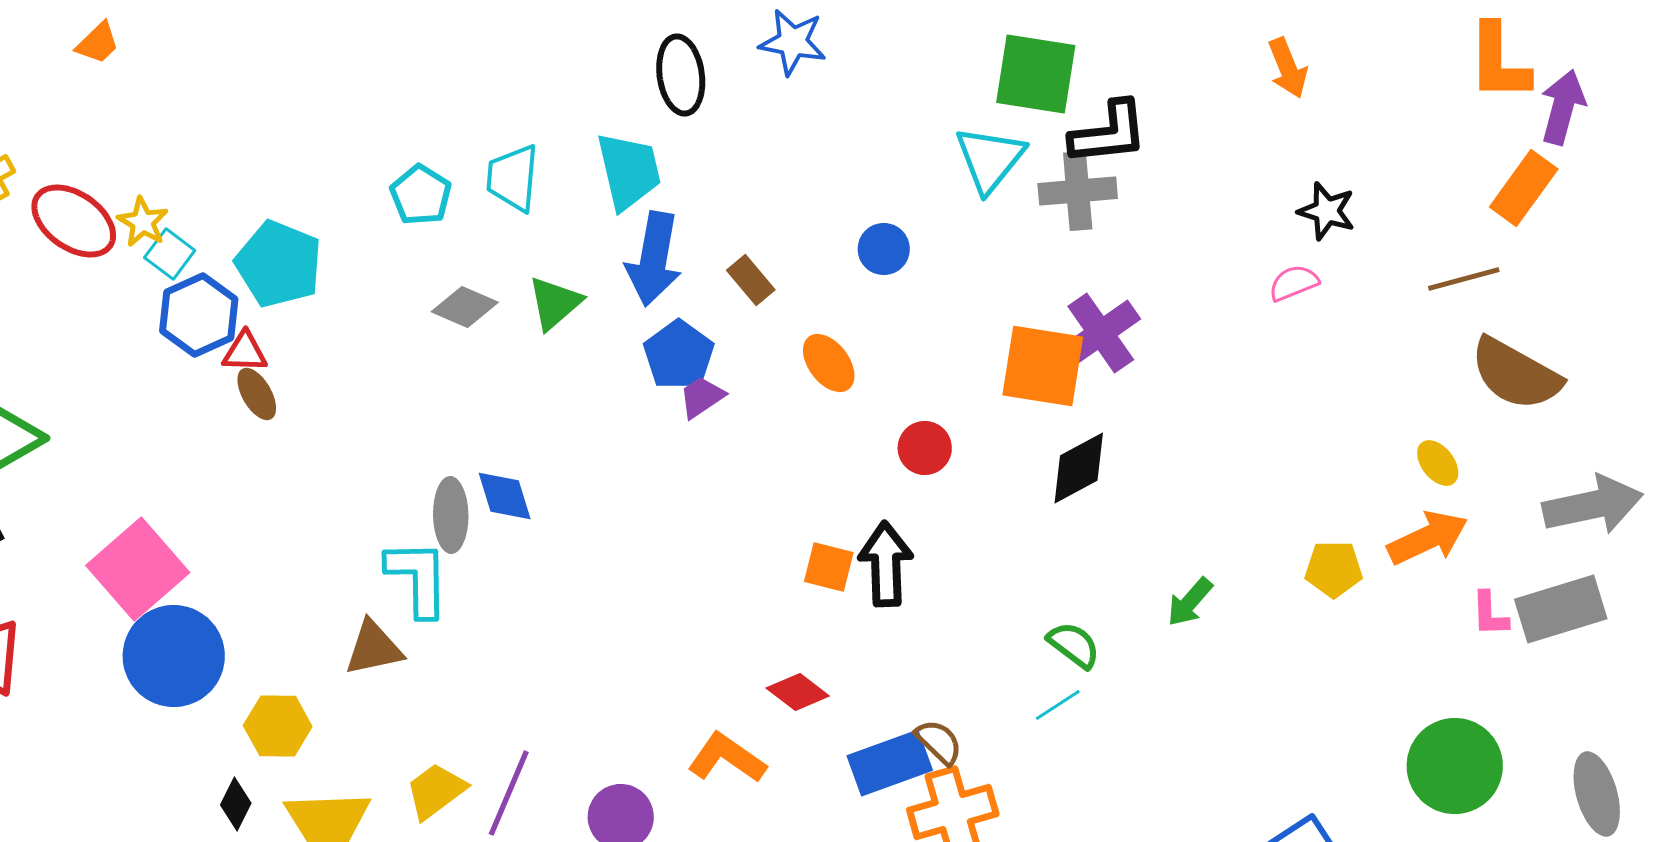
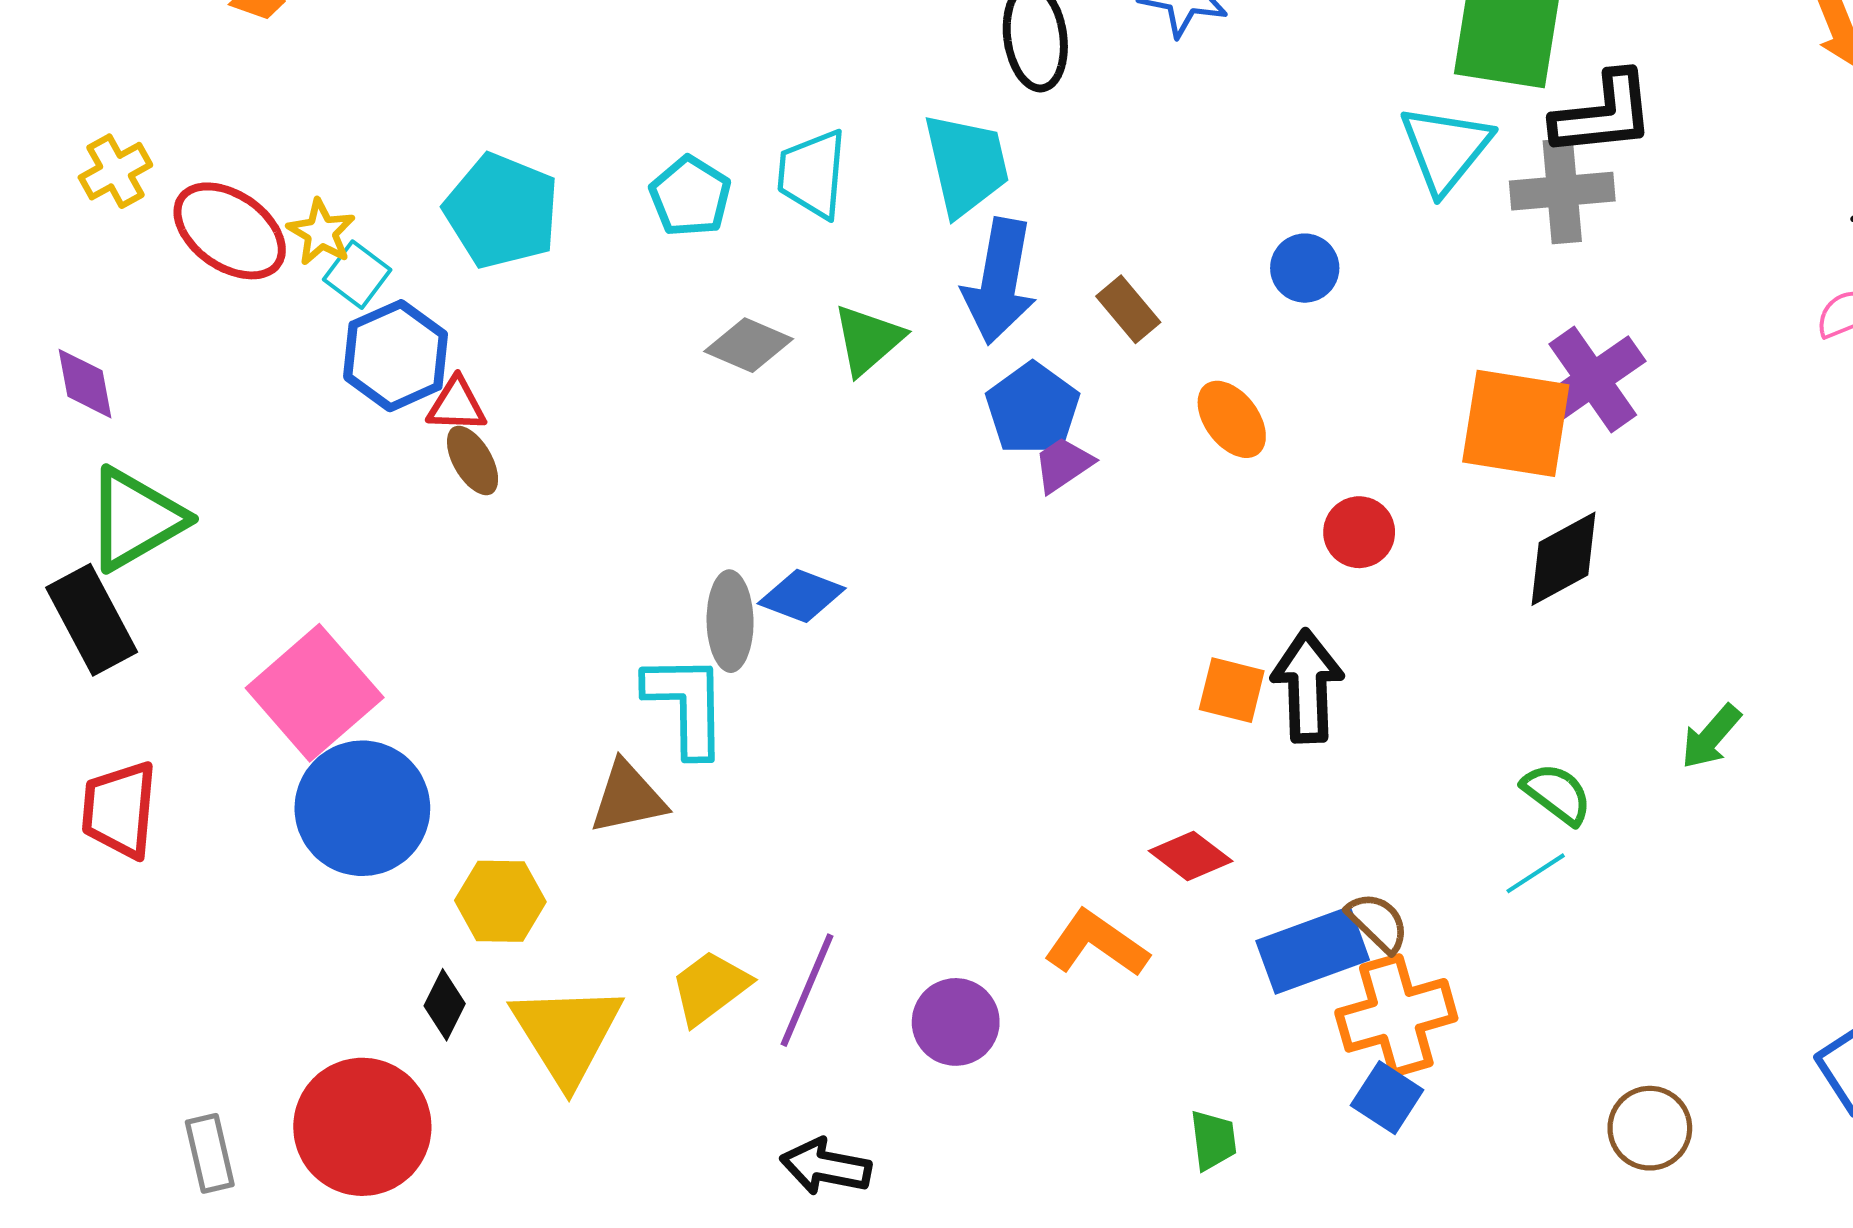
cyan pentagon: (279, 264) -> (502, 211), moved
blue diamond: (505, 496) -> (802, 596), turned -52

